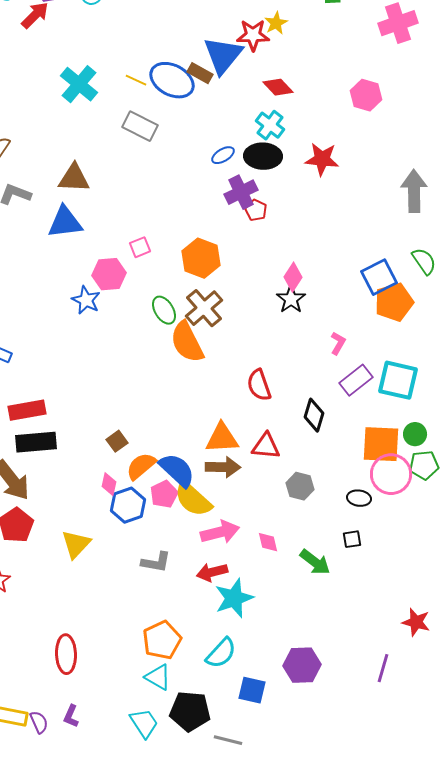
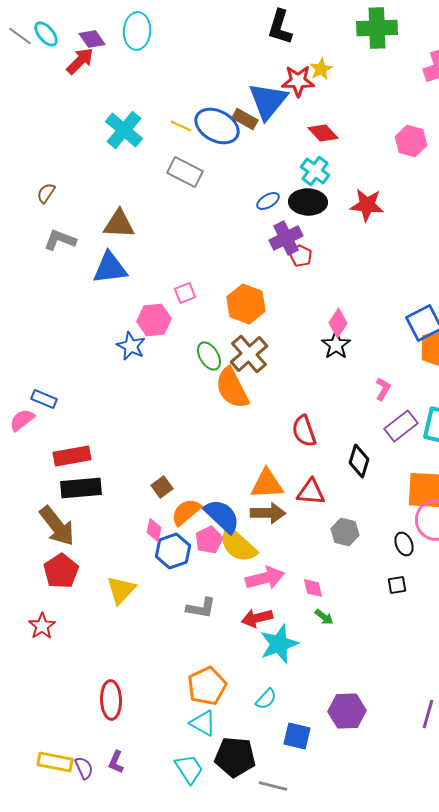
black ellipse: (359, 498) -> (404, 544), turned 60
green arrow: (315, 562) -> (324, 617), moved, size x0.6
cyan semicircle: (221, 653) -> (266, 699), size x0.7

